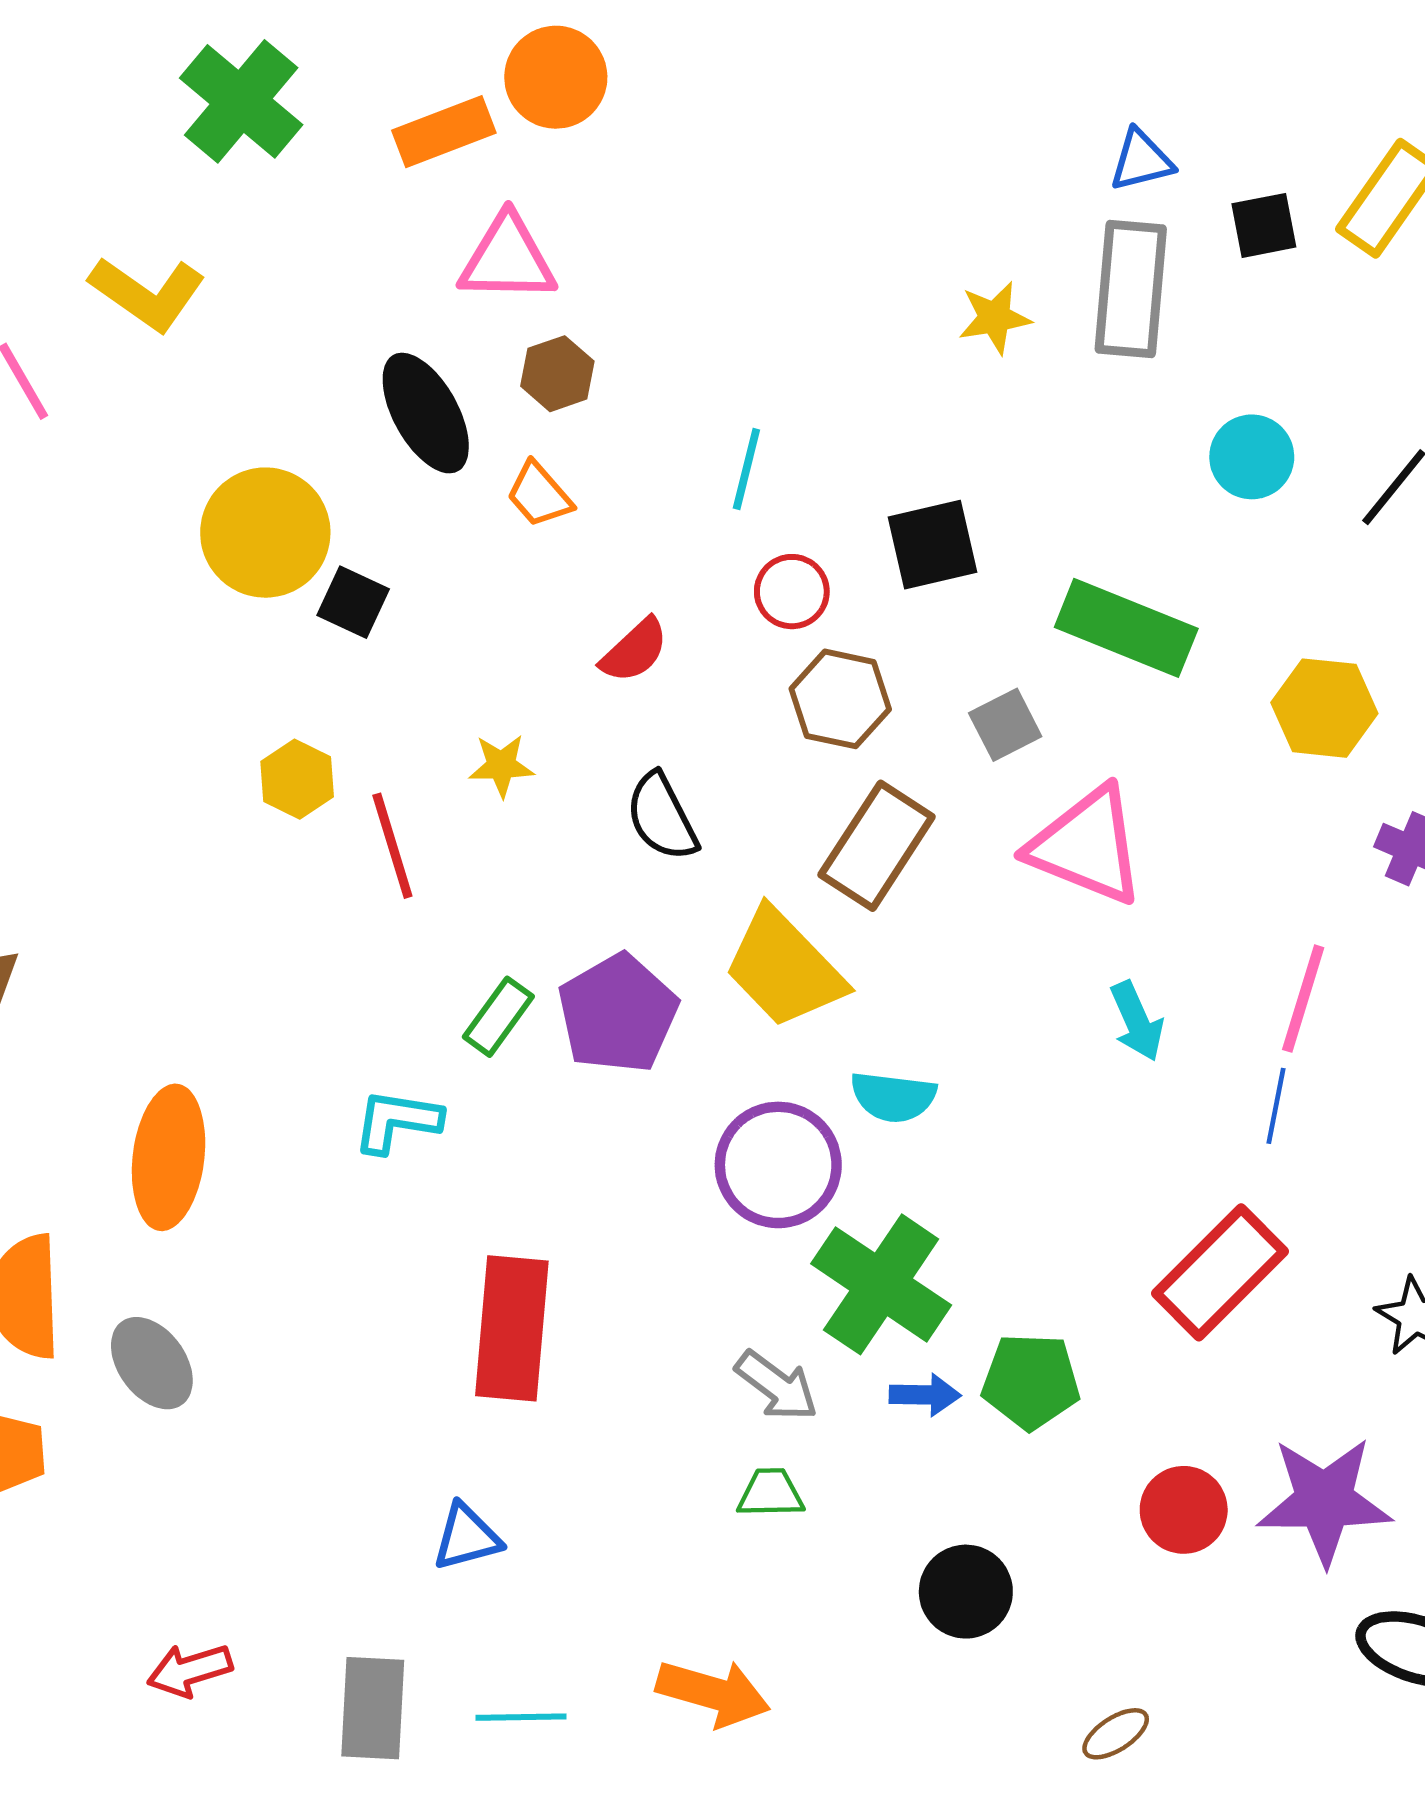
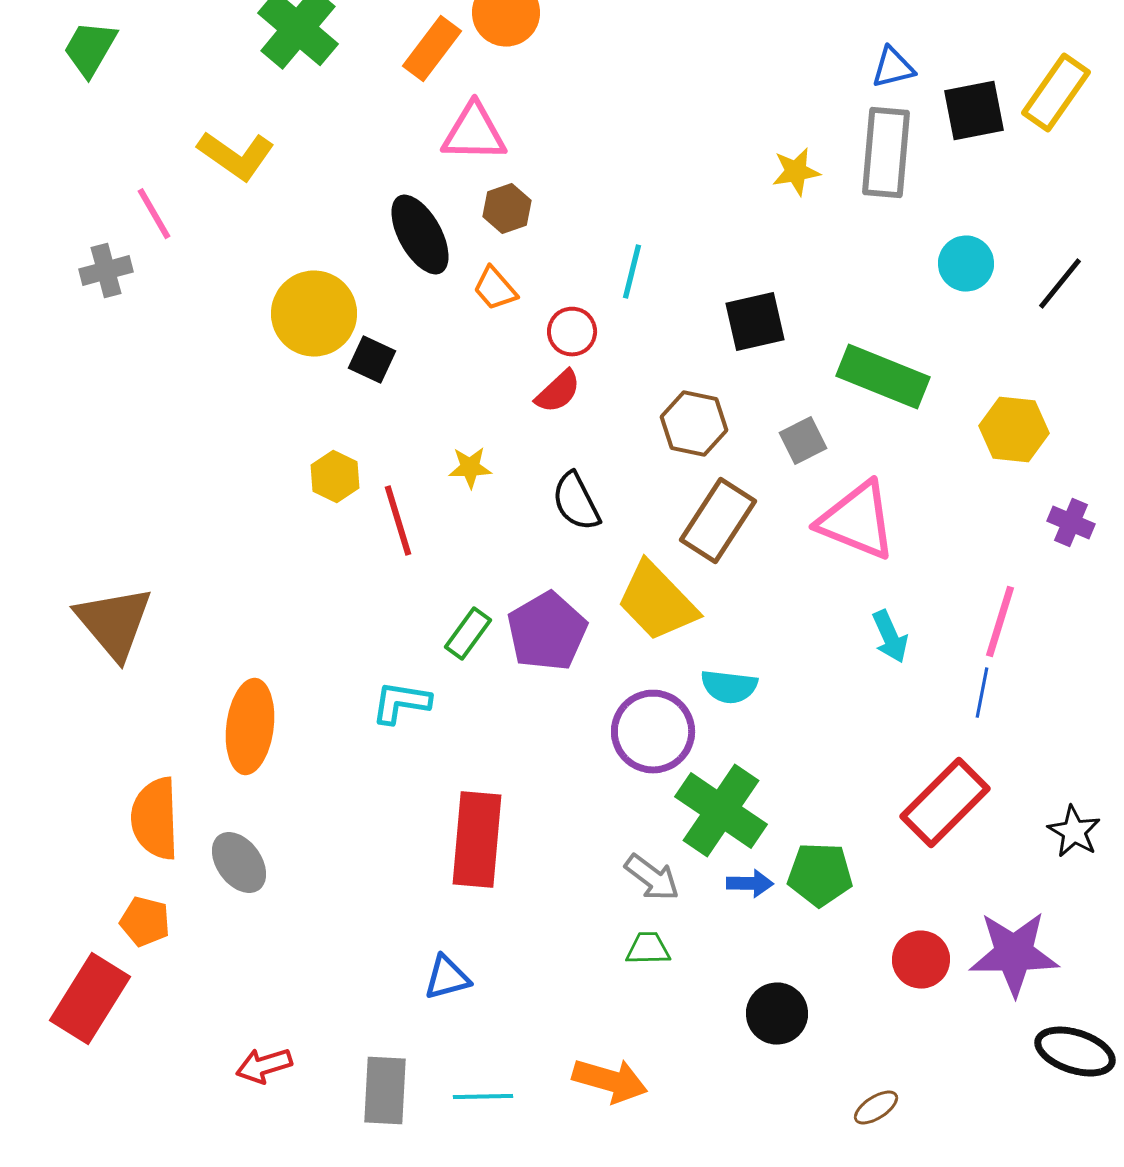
orange rectangle: (444, 132) -> (432, 49), turned -32
black square: (1264, 225) -> (974, 111), size x1.4
red circle: (792, 592) -> (572, 332), moved

